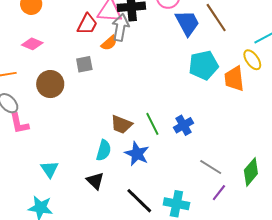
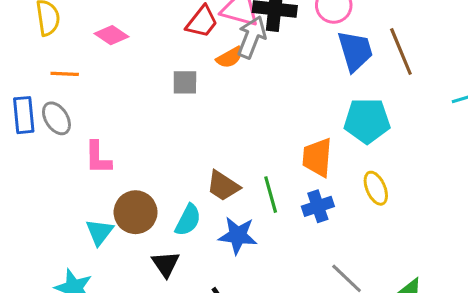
yellow ellipse: (252, 60) -> (376, 188), moved
orange trapezoid: (234, 79) -> (317, 157), moved
brown circle: (50, 84) -> (136, 212), moved
pink L-shape: (19, 124) -> (98, 158), moved
blue star: (137, 154) -> (238, 235), turned -30

